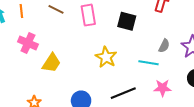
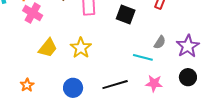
pink cross: (28, 43) -> (33, 13), moved
yellow star: (106, 57) -> (81, 48), moved

